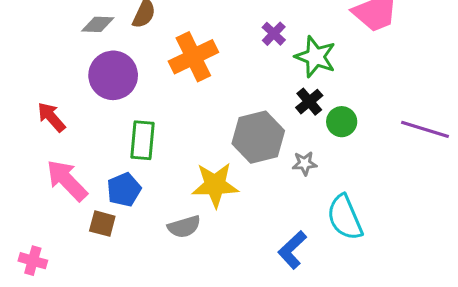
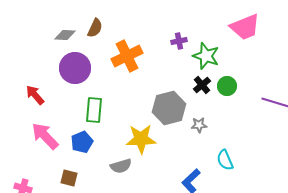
purple cross: (274, 34) -> (179, 41), turned 35
green circle: (342, 122) -> (227, 86), moved
cyan semicircle: (345, 217) -> (225, 160), size x0.7
brown square: (102, 224) -> (69, 178), moved

